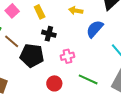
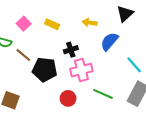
yellow rectangle: (40, 12) -> (52, 24), turned -40
black cross: (49, 34) -> (71, 50), moved, turned -32
pink cross: (67, 56) -> (81, 70), size x1.5

